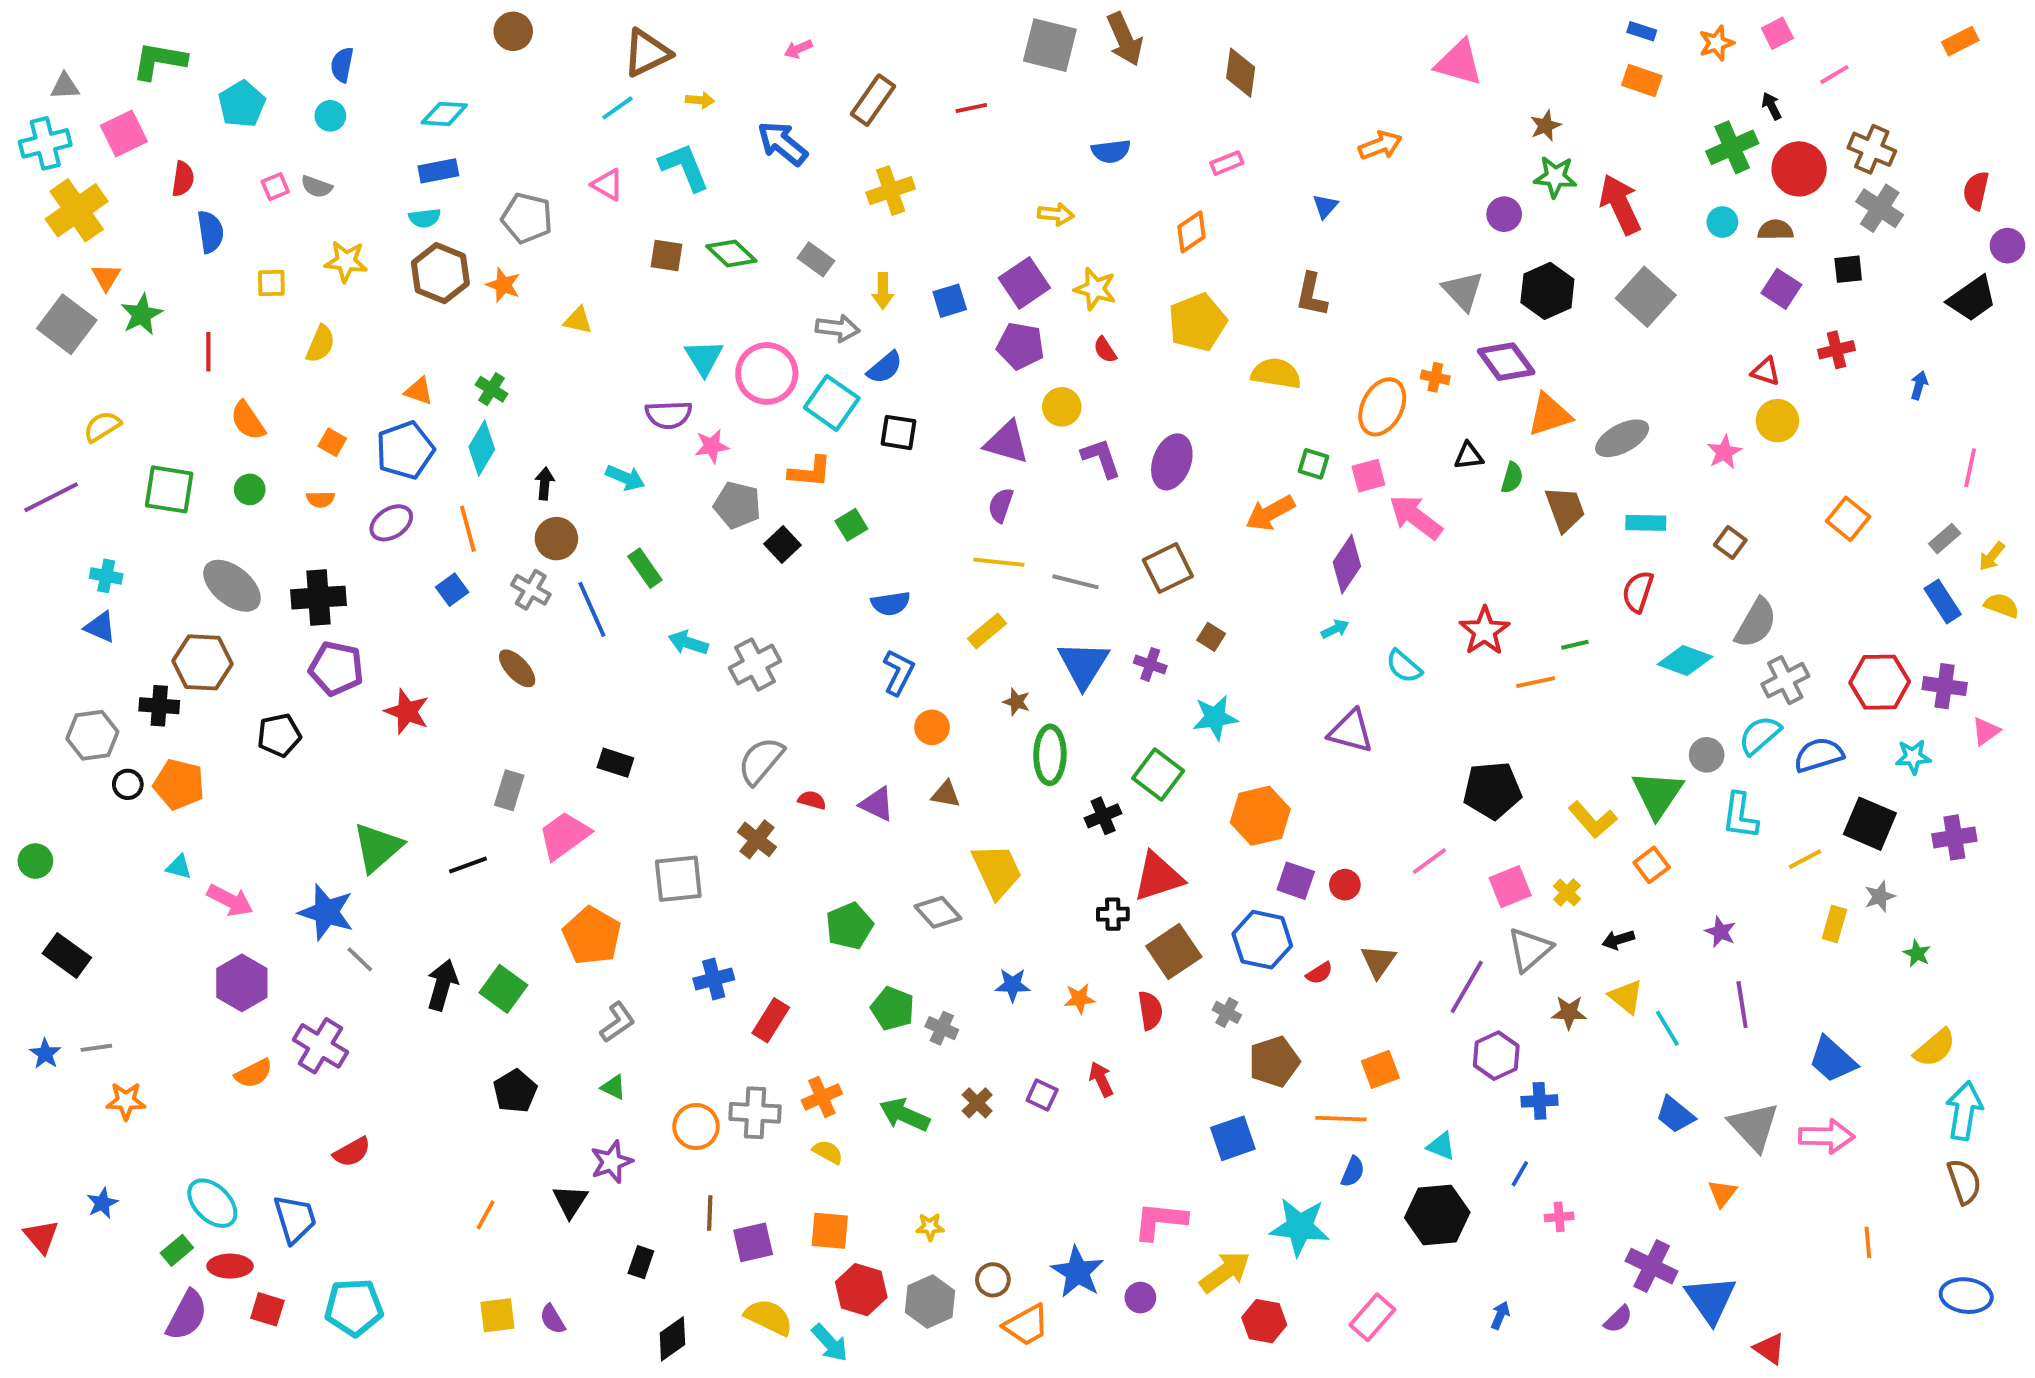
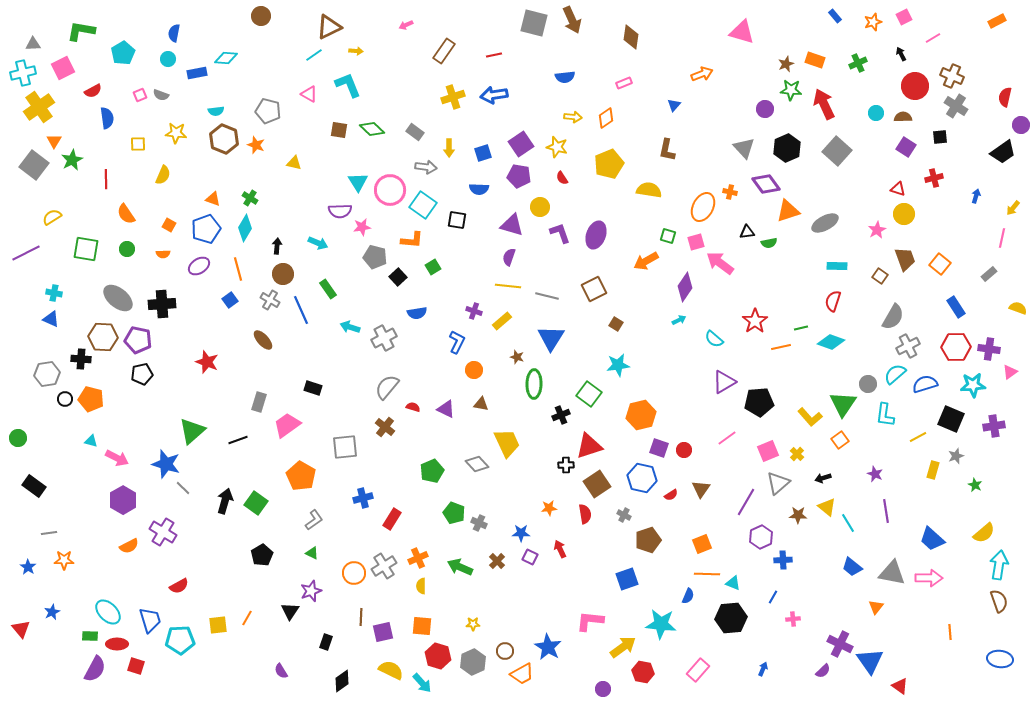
blue rectangle: (1642, 31) -> (835, 16), turned 32
orange rectangle: (1642, 80) -> (815, 60), moved
blue arrow: (783, 143) -> (494, 95), moved, turned -48
green cross: (1732, 147) -> (858, 63), moved, size x0.7
blue rectangle: (438, 171) -> (197, 73), moved
red semicircle: (183, 179) -> (93, 91), turned 54
yellow arrow: (1056, 214) -> (573, 117), moved
blue semicircle: (885, 368) -> (479, 189), moved, turned 42
green semicircle: (1512, 478) -> (769, 243), turned 63
brown trapezoid: (1565, 509) -> (905, 259), moved
yellow arrow: (1992, 556) -> (1013, 208), moved
blue rectangle: (1943, 602) -> (956, 307), moved
blue semicircle: (891, 603) -> (417, 313), moved
cyan diamond: (1685, 660) -> (831, 342), moved
purple cross: (1150, 664) -> (474, 311), moved
purple pentagon: (336, 668) -> (138, 340), moved
purple triangle: (1351, 731) -> (724, 382), moved, turned -45
cyan star: (1913, 757) -> (973, 385), size x1.4
blue star: (1013, 985) -> (521, 533), moved
blue star: (45, 1054) -> (28, 567), moved
gray cross: (755, 1113) -> (384, 566), turned -35
orange line: (1341, 1119) -> (707, 574), moved
gray triangle: (1754, 1126) -> (892, 573), turned -36
yellow semicircle: (828, 1152) -> (421, 586), turned -119
green rectangle: (177, 1250) -> (90, 636), turned 42
purple circle: (1140, 1298) -> (603, 689), moved
cyan pentagon: (354, 1307) -> (180, 640), moved
yellow square: (497, 1315) -> (218, 625), moved

